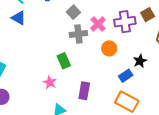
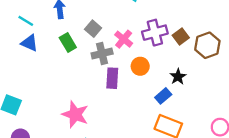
brown square: (148, 15) -> (181, 37), moved
green rectangle: (64, 61) -> (68, 43), moved
pink star: (50, 82) -> (75, 114), size x1.6
purple rectangle: (84, 91) -> (112, 78), moved

